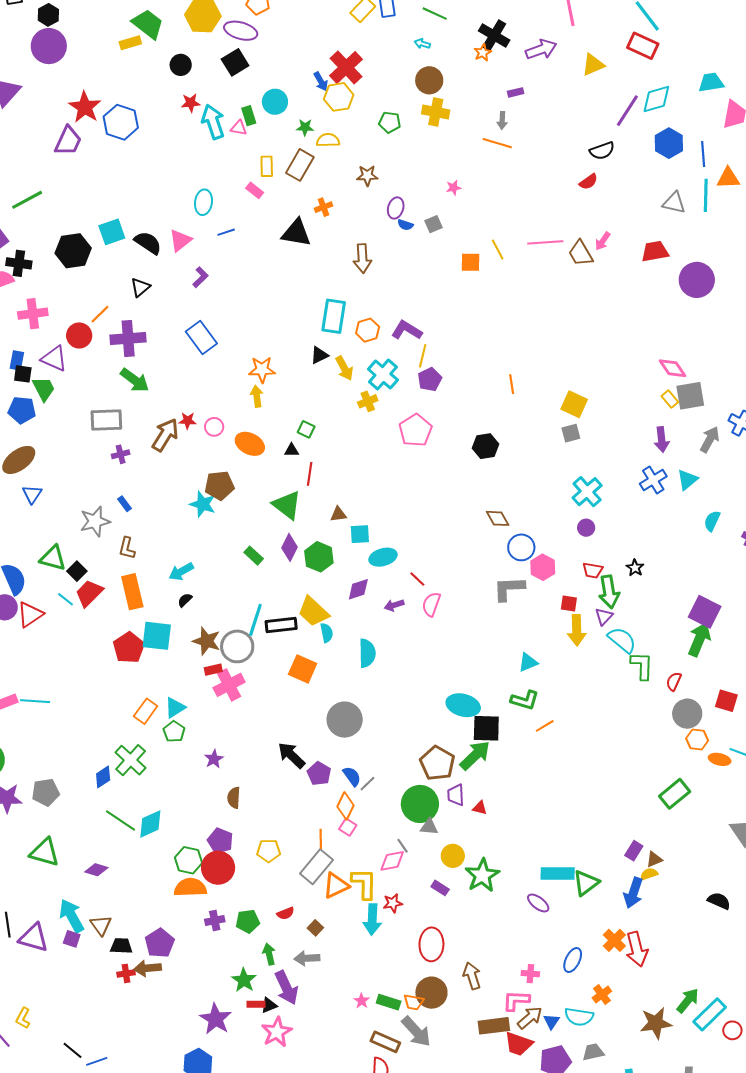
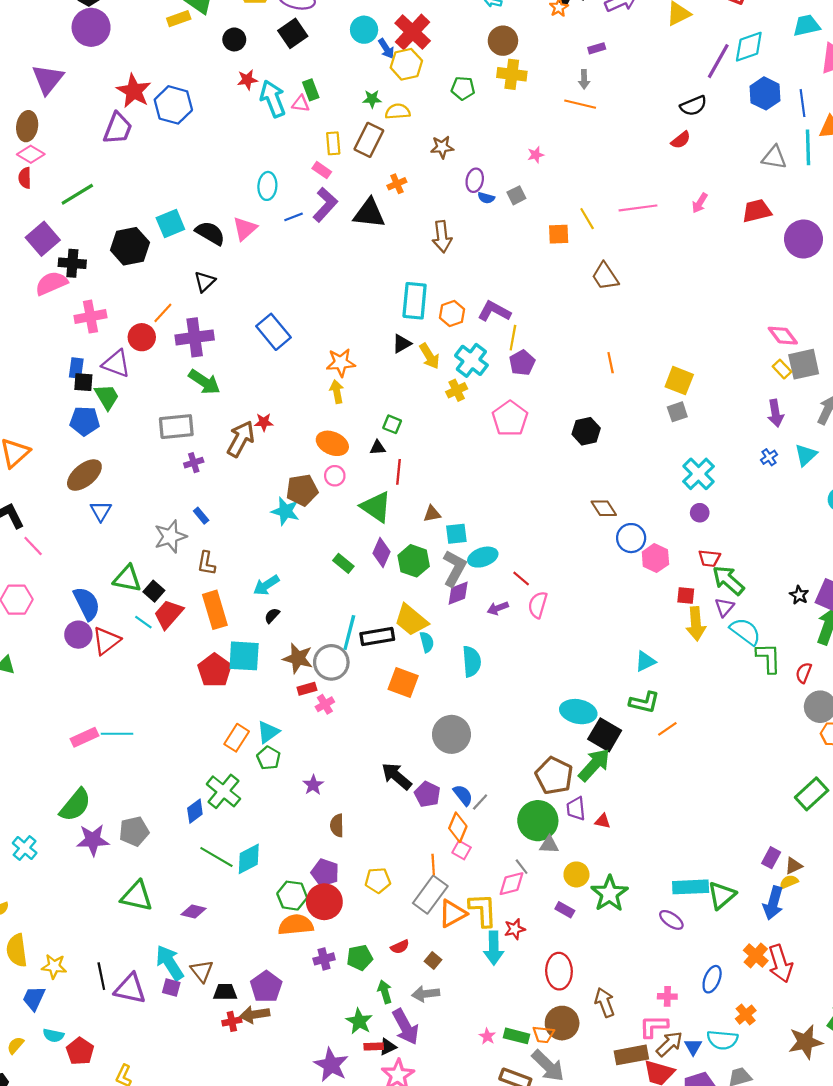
cyan circle: (275, 102) -> (364, 30), moved
brown trapezoid: (581, 253) -> (605, 276), moved
purple L-shape: (200, 277) -> (325, 205), moved, size x1.5
pink circle: (214, 427) -> (335, 476), moved
blue cross: (653, 480) -> (769, 457), size x0.6
black star: (635, 568) -> (799, 595), moved
gray L-shape: (509, 589) -> (454, 568), moved, turned 124
green arrow: (609, 592) -> (728, 580), turned 144
pink cross: (229, 685) -> (325, 704), size x0.6
black square: (486, 728) -> (605, 735), turned 32

